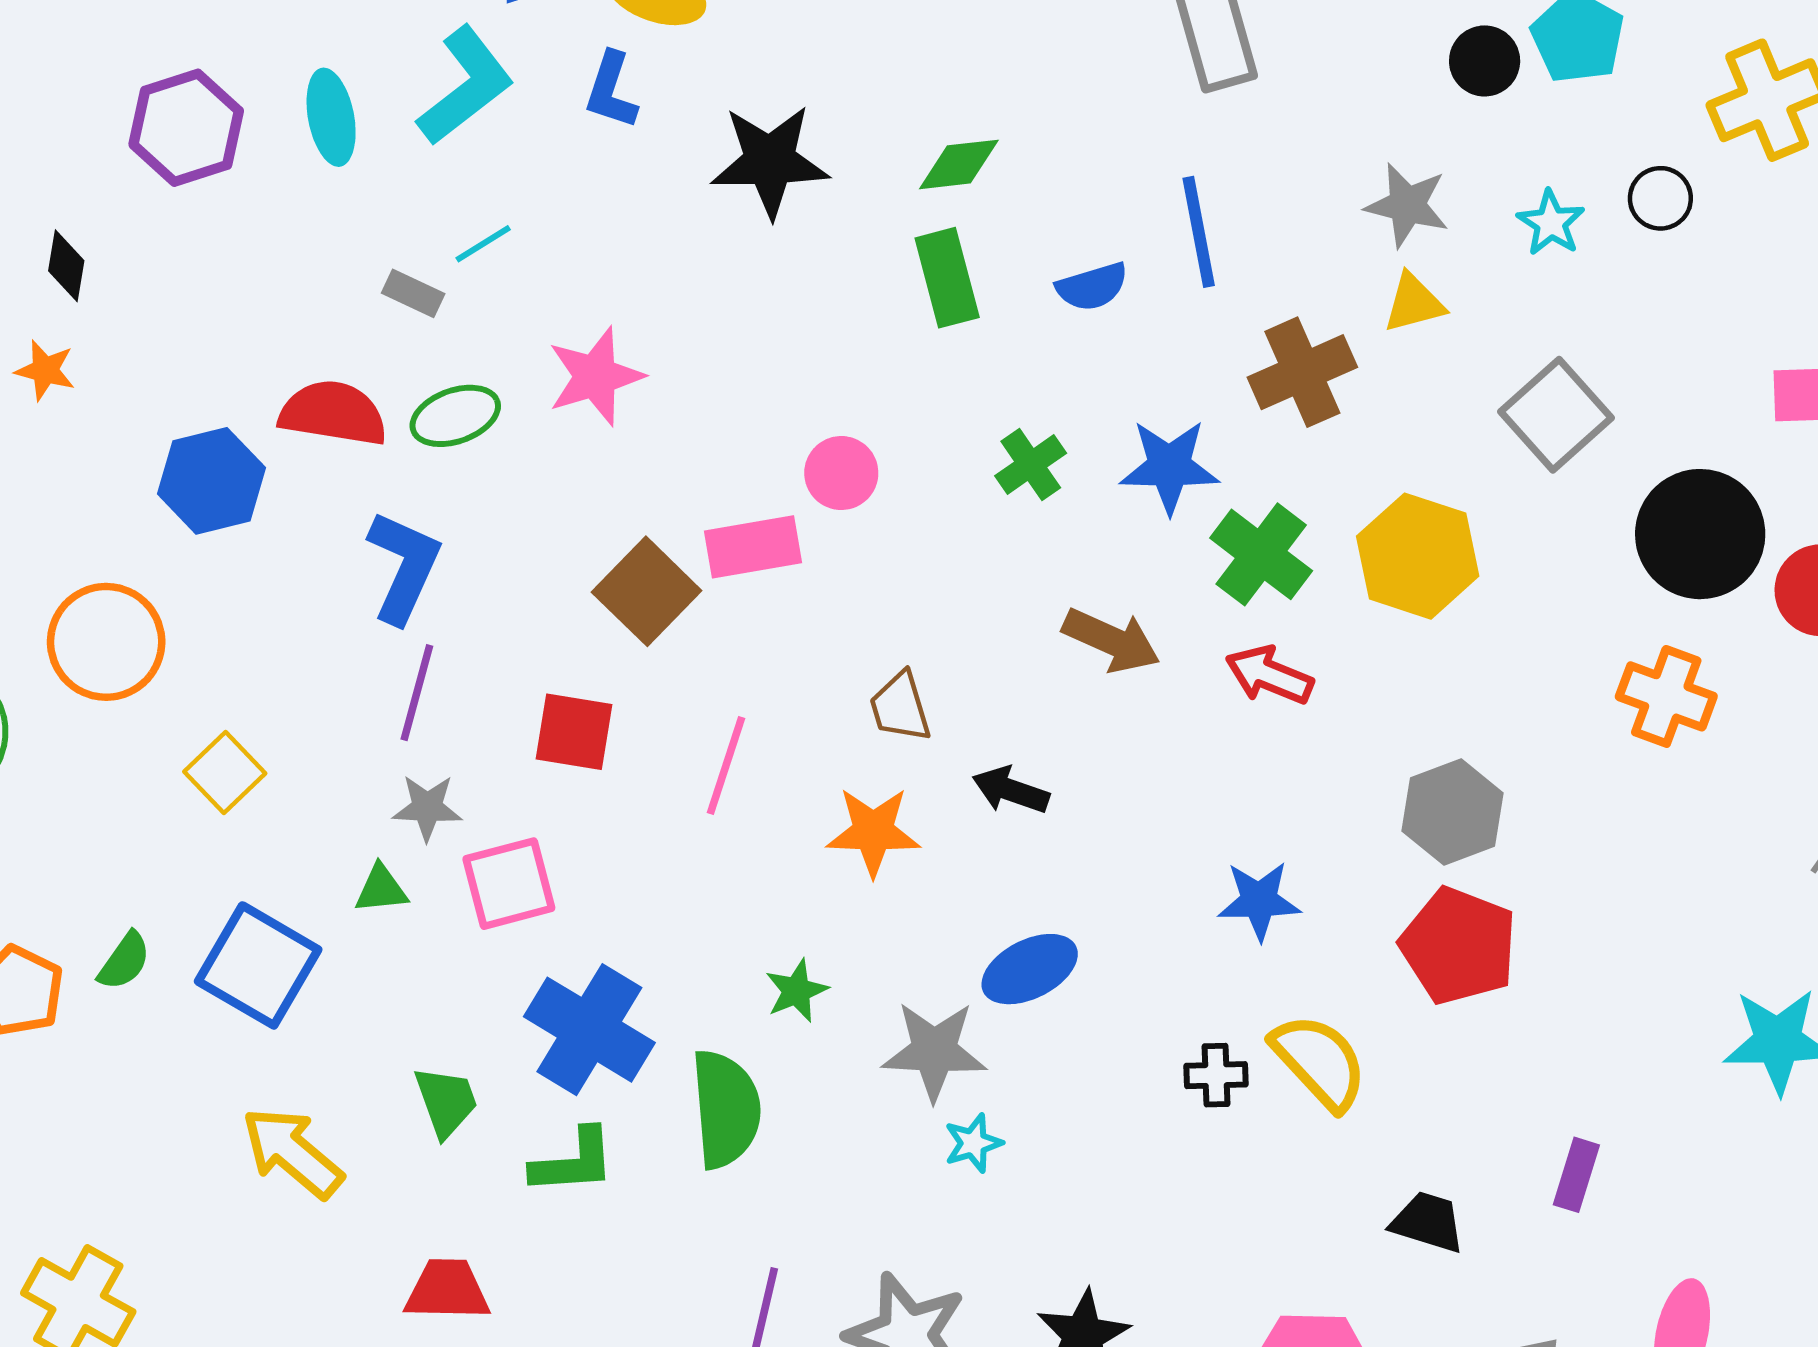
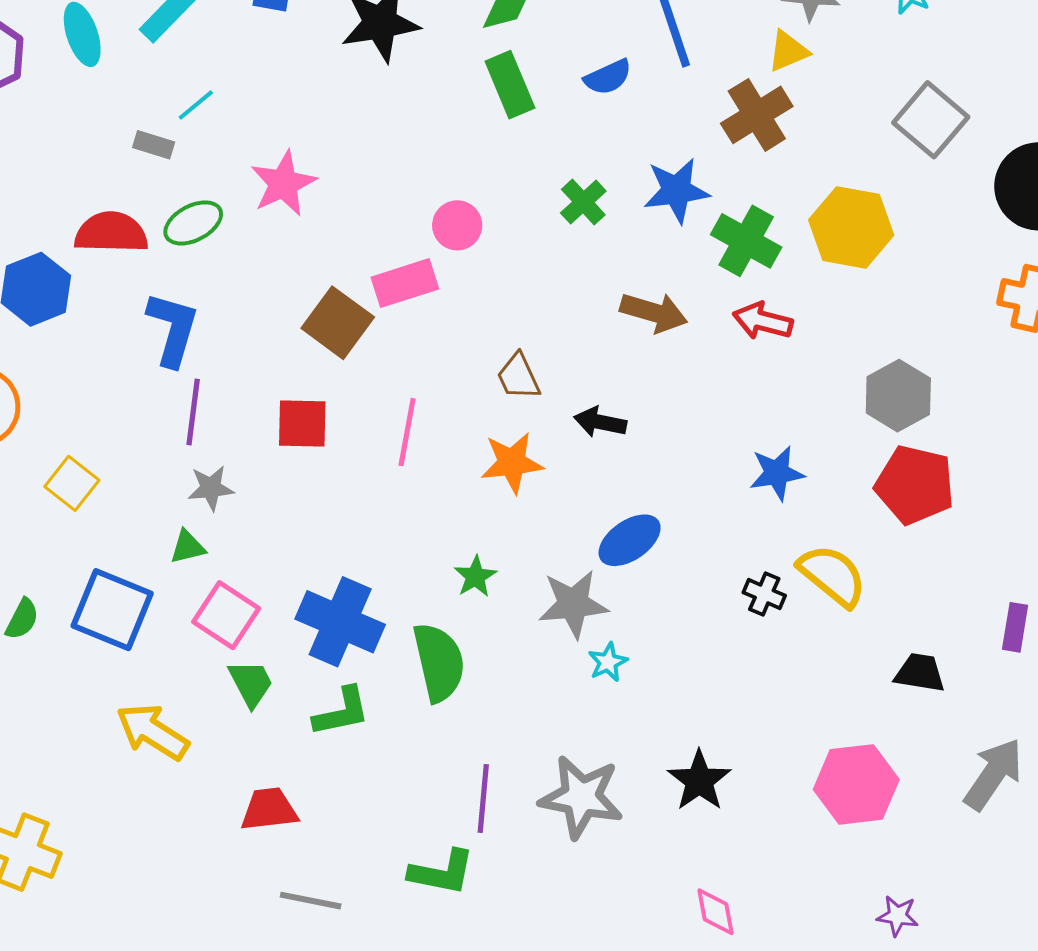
yellow triangle: (1414, 303) -> (788, 51), moved
pink square: (509, 884) -> (226, 615), moved, turned -34
black cross: (1216, 1075) -> (764, 594), turned 33

